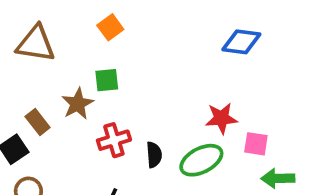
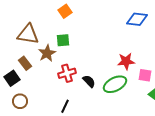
brown triangle: (36, 44) -> (28, 34), moved
black semicircle: (154, 155) -> (89, 81), turned -40

